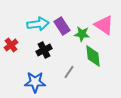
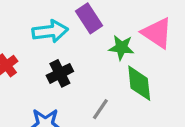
purple rectangle: (62, 26) -> (89, 18), moved

